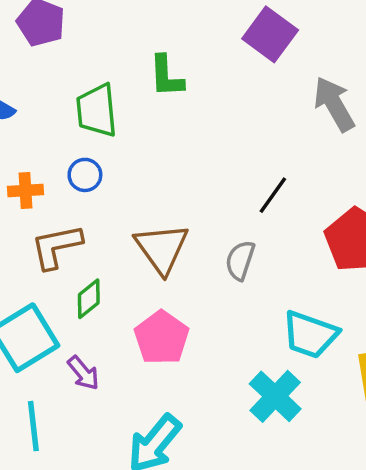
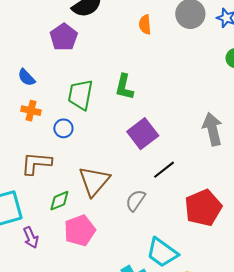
purple square: (270, 34) -> (143, 134), moved
orange cross: (25, 191) -> (31, 111), moved
green diamond: (89, 299) -> (59, 201), moved

